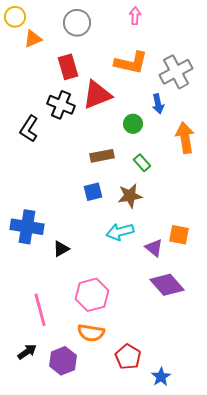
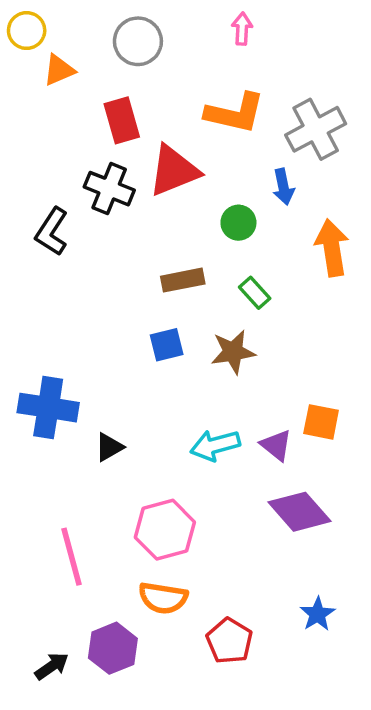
cyan arrow: (120, 232) -> (215, 445), moved
black arrow: (27, 352) -> (52, 666), moved
blue star: (161, 377) -> (317, 614), moved

